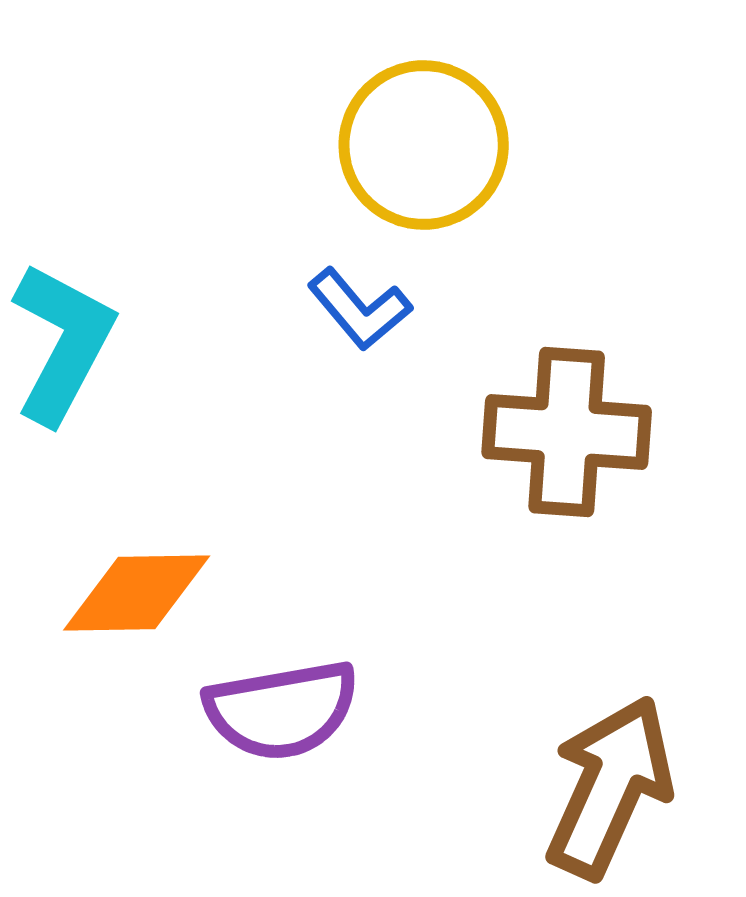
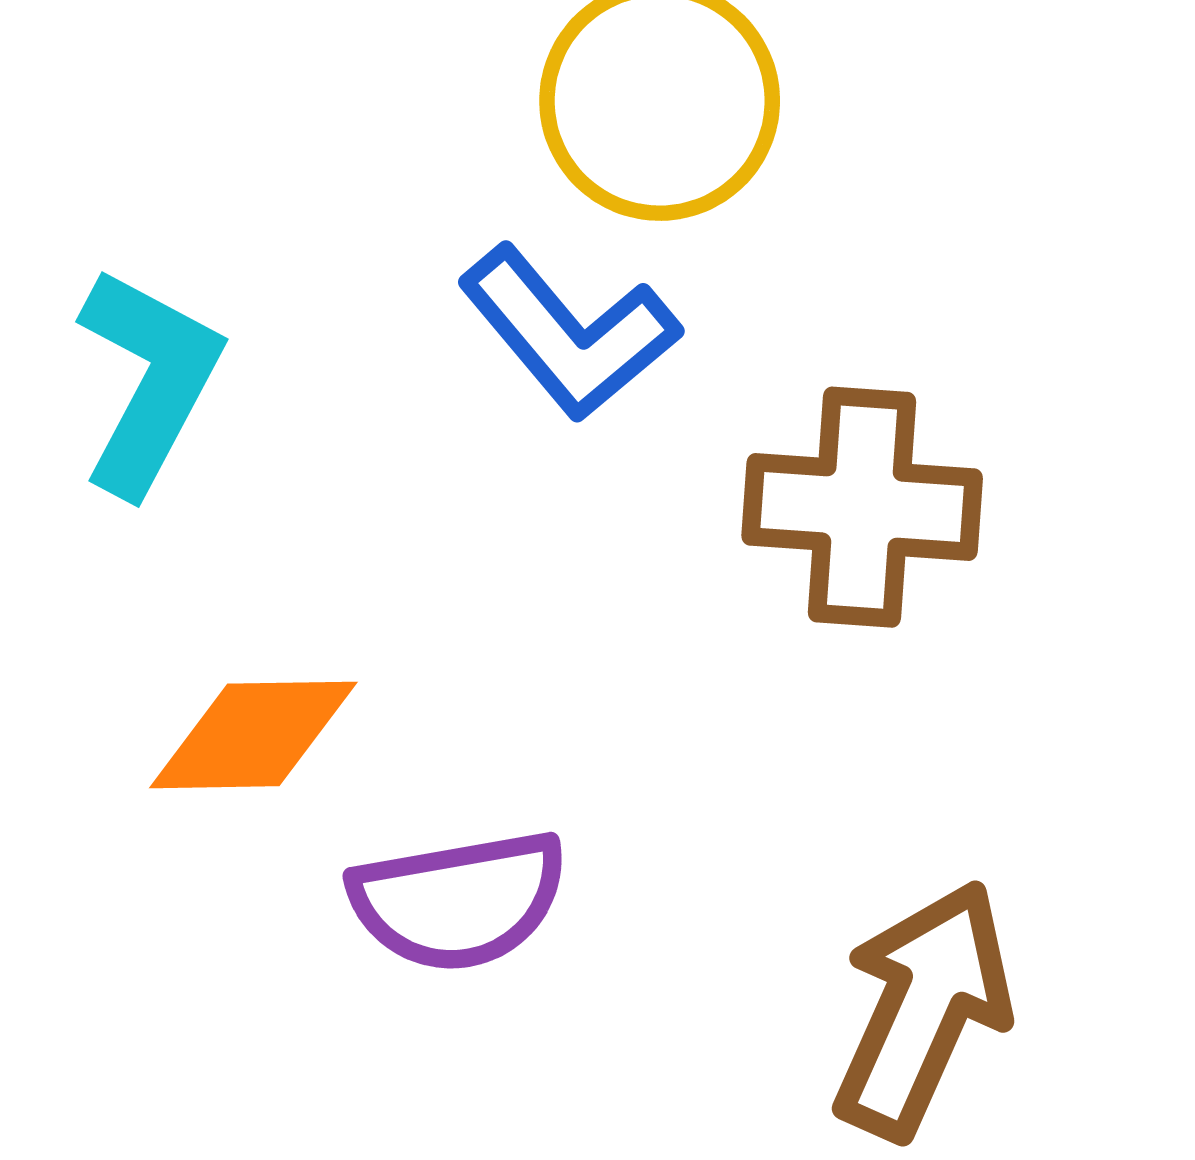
blue L-shape: (360, 309) -> (569, 333), size x1.5

